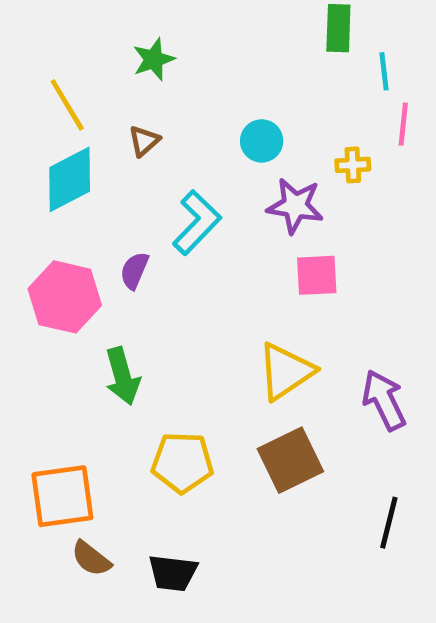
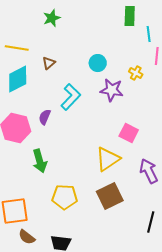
green star: (154, 59) -> (52, 18), moved
yellow line: (67, 105) -> (17, 48), turned -50
yellow cross: (353, 165) -> (136, 73), turned 32
pink square: (317, 275) -> (129, 133), moved, turned 30

